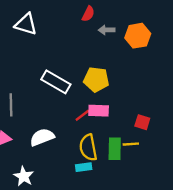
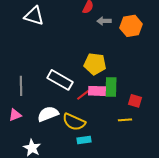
white rectangle: (56, 82) -> (60, 80), moved
yellow semicircle: (88, 148) -> (74, 122), moved, turned -55
green rectangle: (115, 149) -> (111, 87), moved

